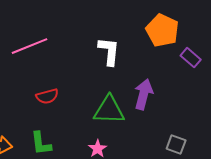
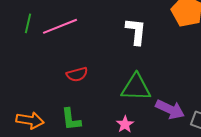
purple arrow: (144, 94) -> (170, 109), moved, turned 100

